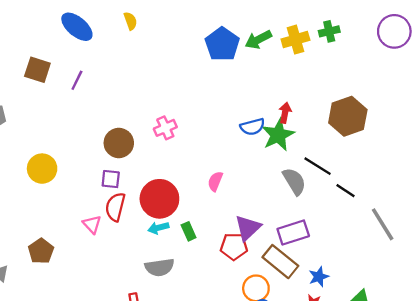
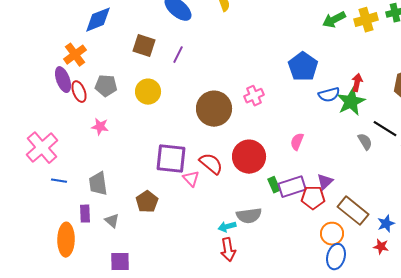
blue pentagon: (222, 44) -> (303, 67), moved
brown circle: (119, 143) -> (214, 109), size x1.4
yellow circle: (42, 169) -> (148, 92), moved
purple square: (111, 179) -> (171, 159), moved, size x1.8
gray semicircle: (294, 181) -> (365, 142), size x0.7
red semicircle: (115, 207) -> (211, 164), turned 115
cyan arrow: (158, 228) -> (227, 227), moved
purple triangle: (248, 228) -> (325, 182), size x0.7
purple rectangle: (293, 232) -> (292, 187), moved

